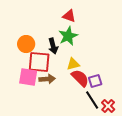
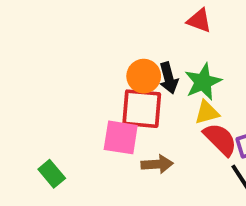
green star: (68, 36) -> (203, 82), moved
orange circle: (26, 44) -> (144, 76), moved
brown arrow: (47, 79) -> (157, 164), moved

